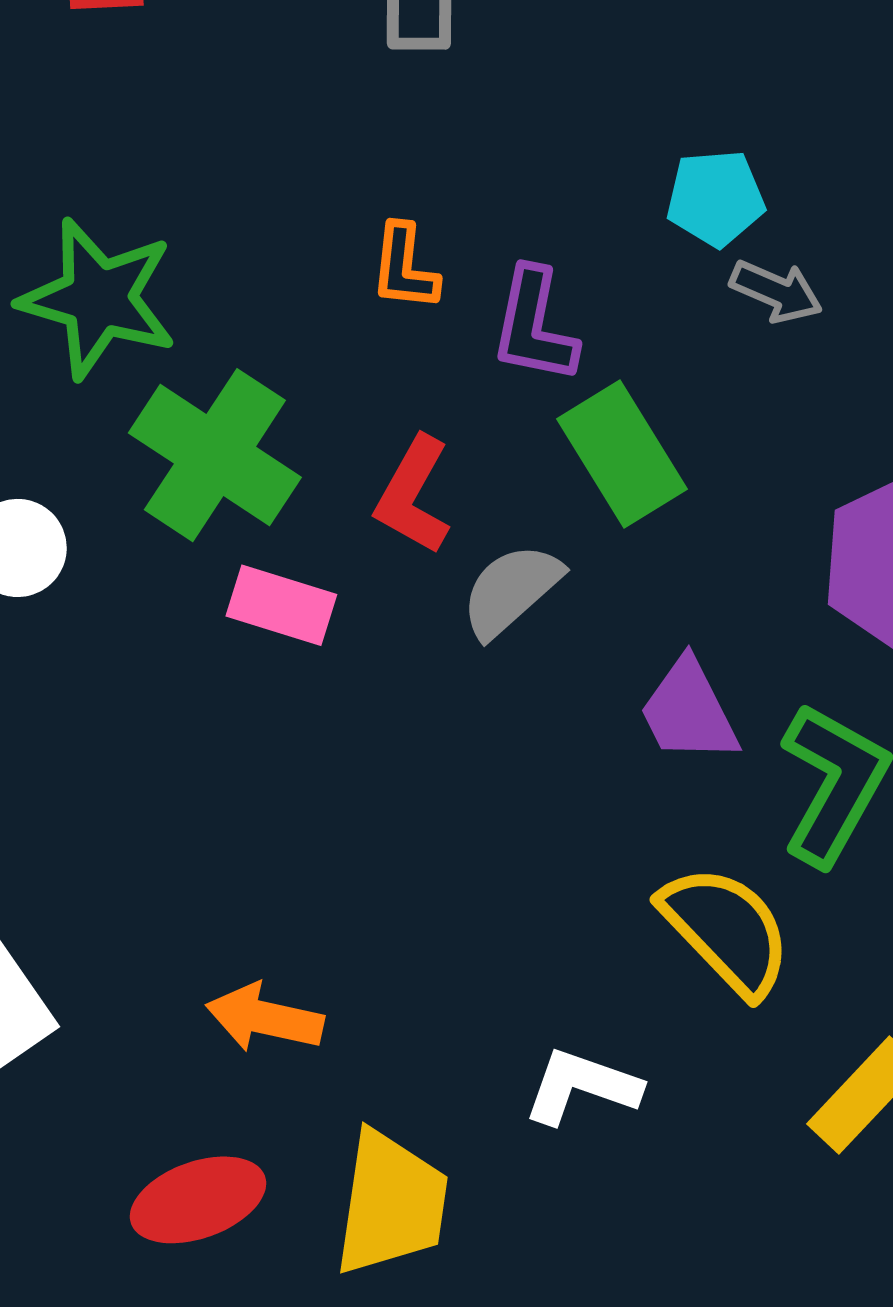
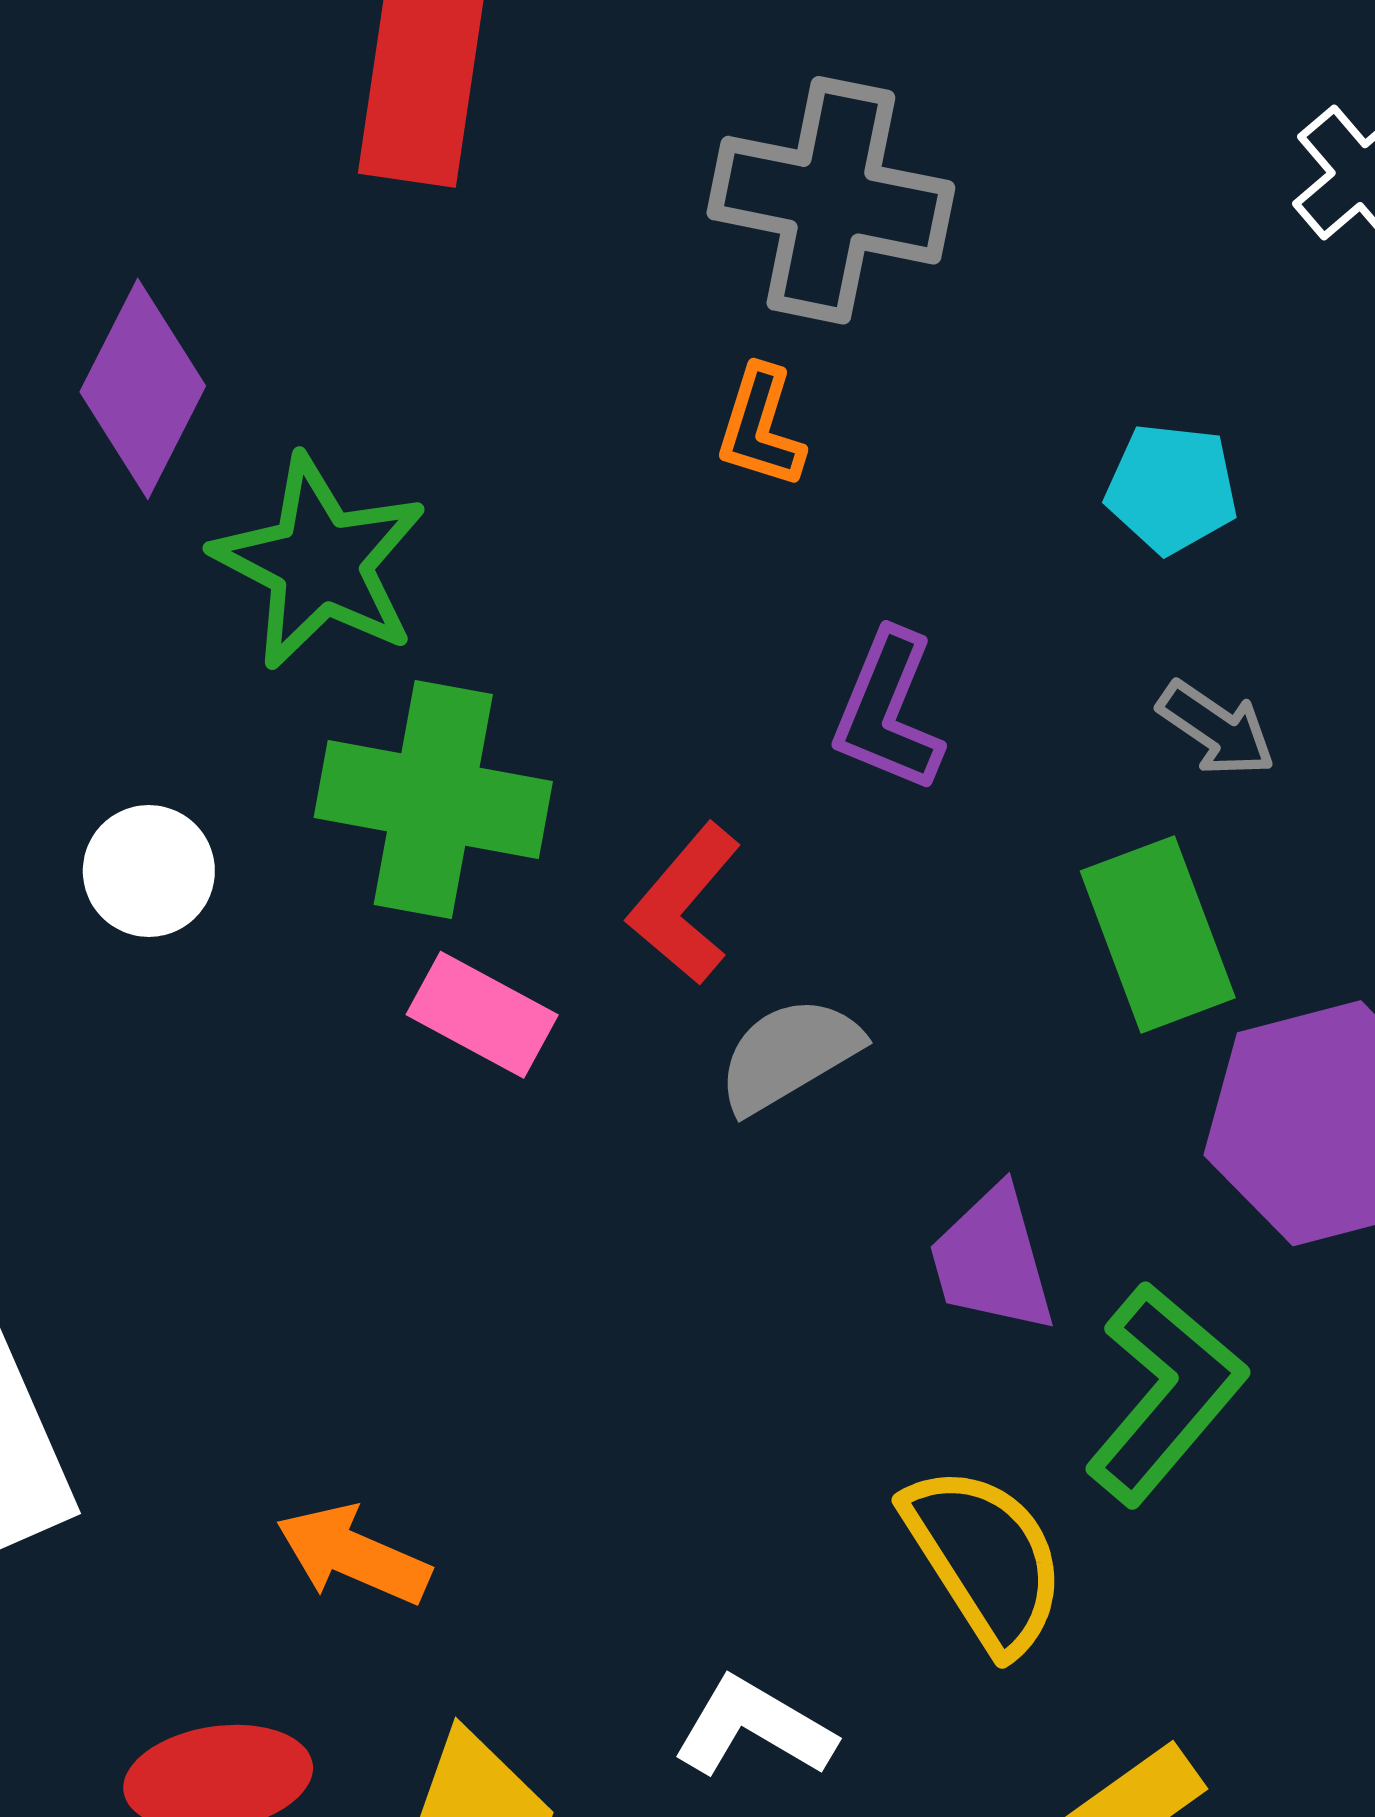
cyan pentagon: (715, 198) -> (1172, 488), moved
orange L-shape: (404, 267) -> (761, 427), moved
green rectangle: (622, 454) -> (1158, 934), moved
green cross: (215, 455) -> (433, 799), turned -34

